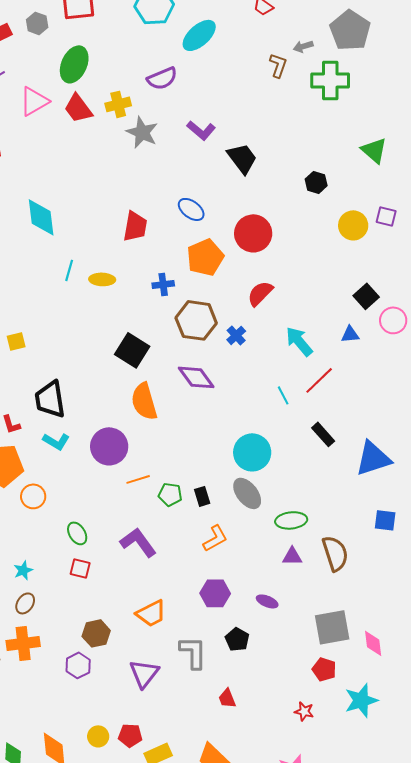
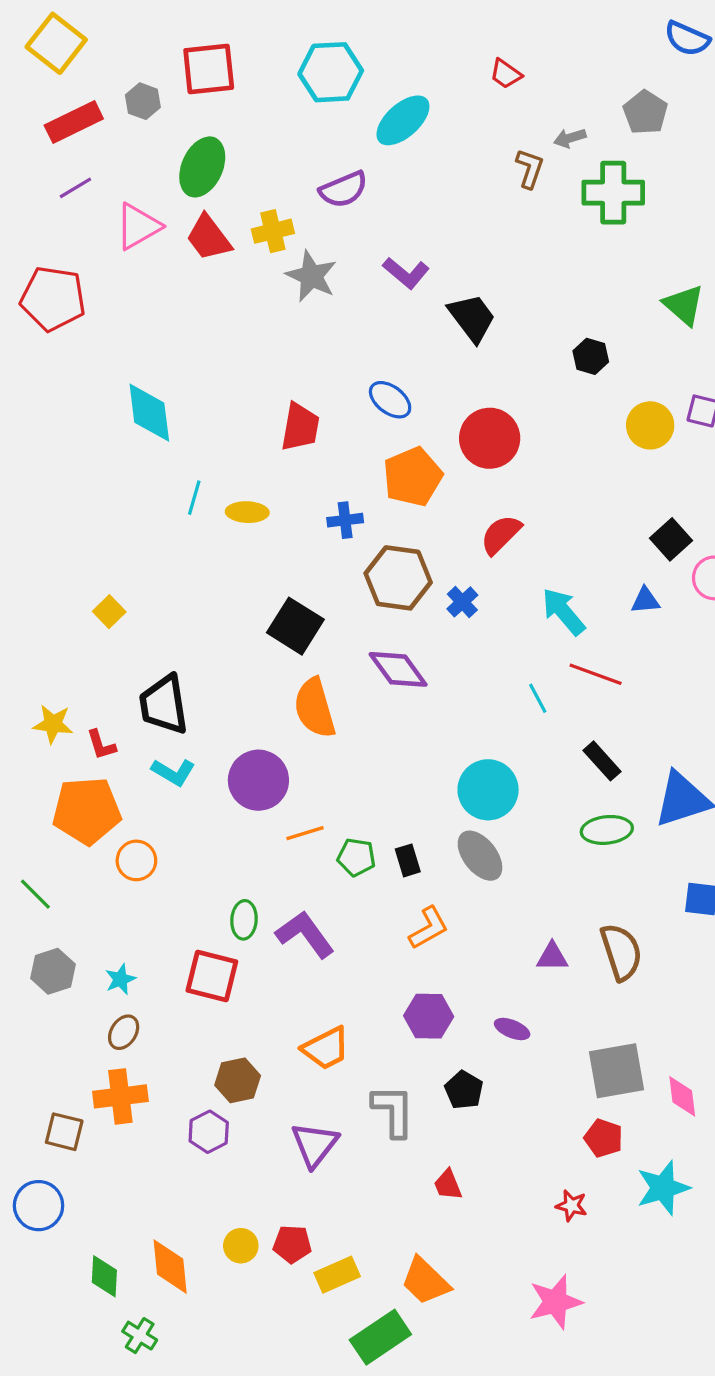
gray pentagon: (350, 30) -> (645, 112), size x0.7
yellow square: (16, 341) -> (109, 612), turned -30
red line: (319, 380) -> (596, 674), turned 64
green ellipse: (291, 520) -> (607, 830), moved
green ellipse: (77, 533) -> (244, 920), moved, turned 35
red square: (80, 568) -> (212, 976), size x1.6

